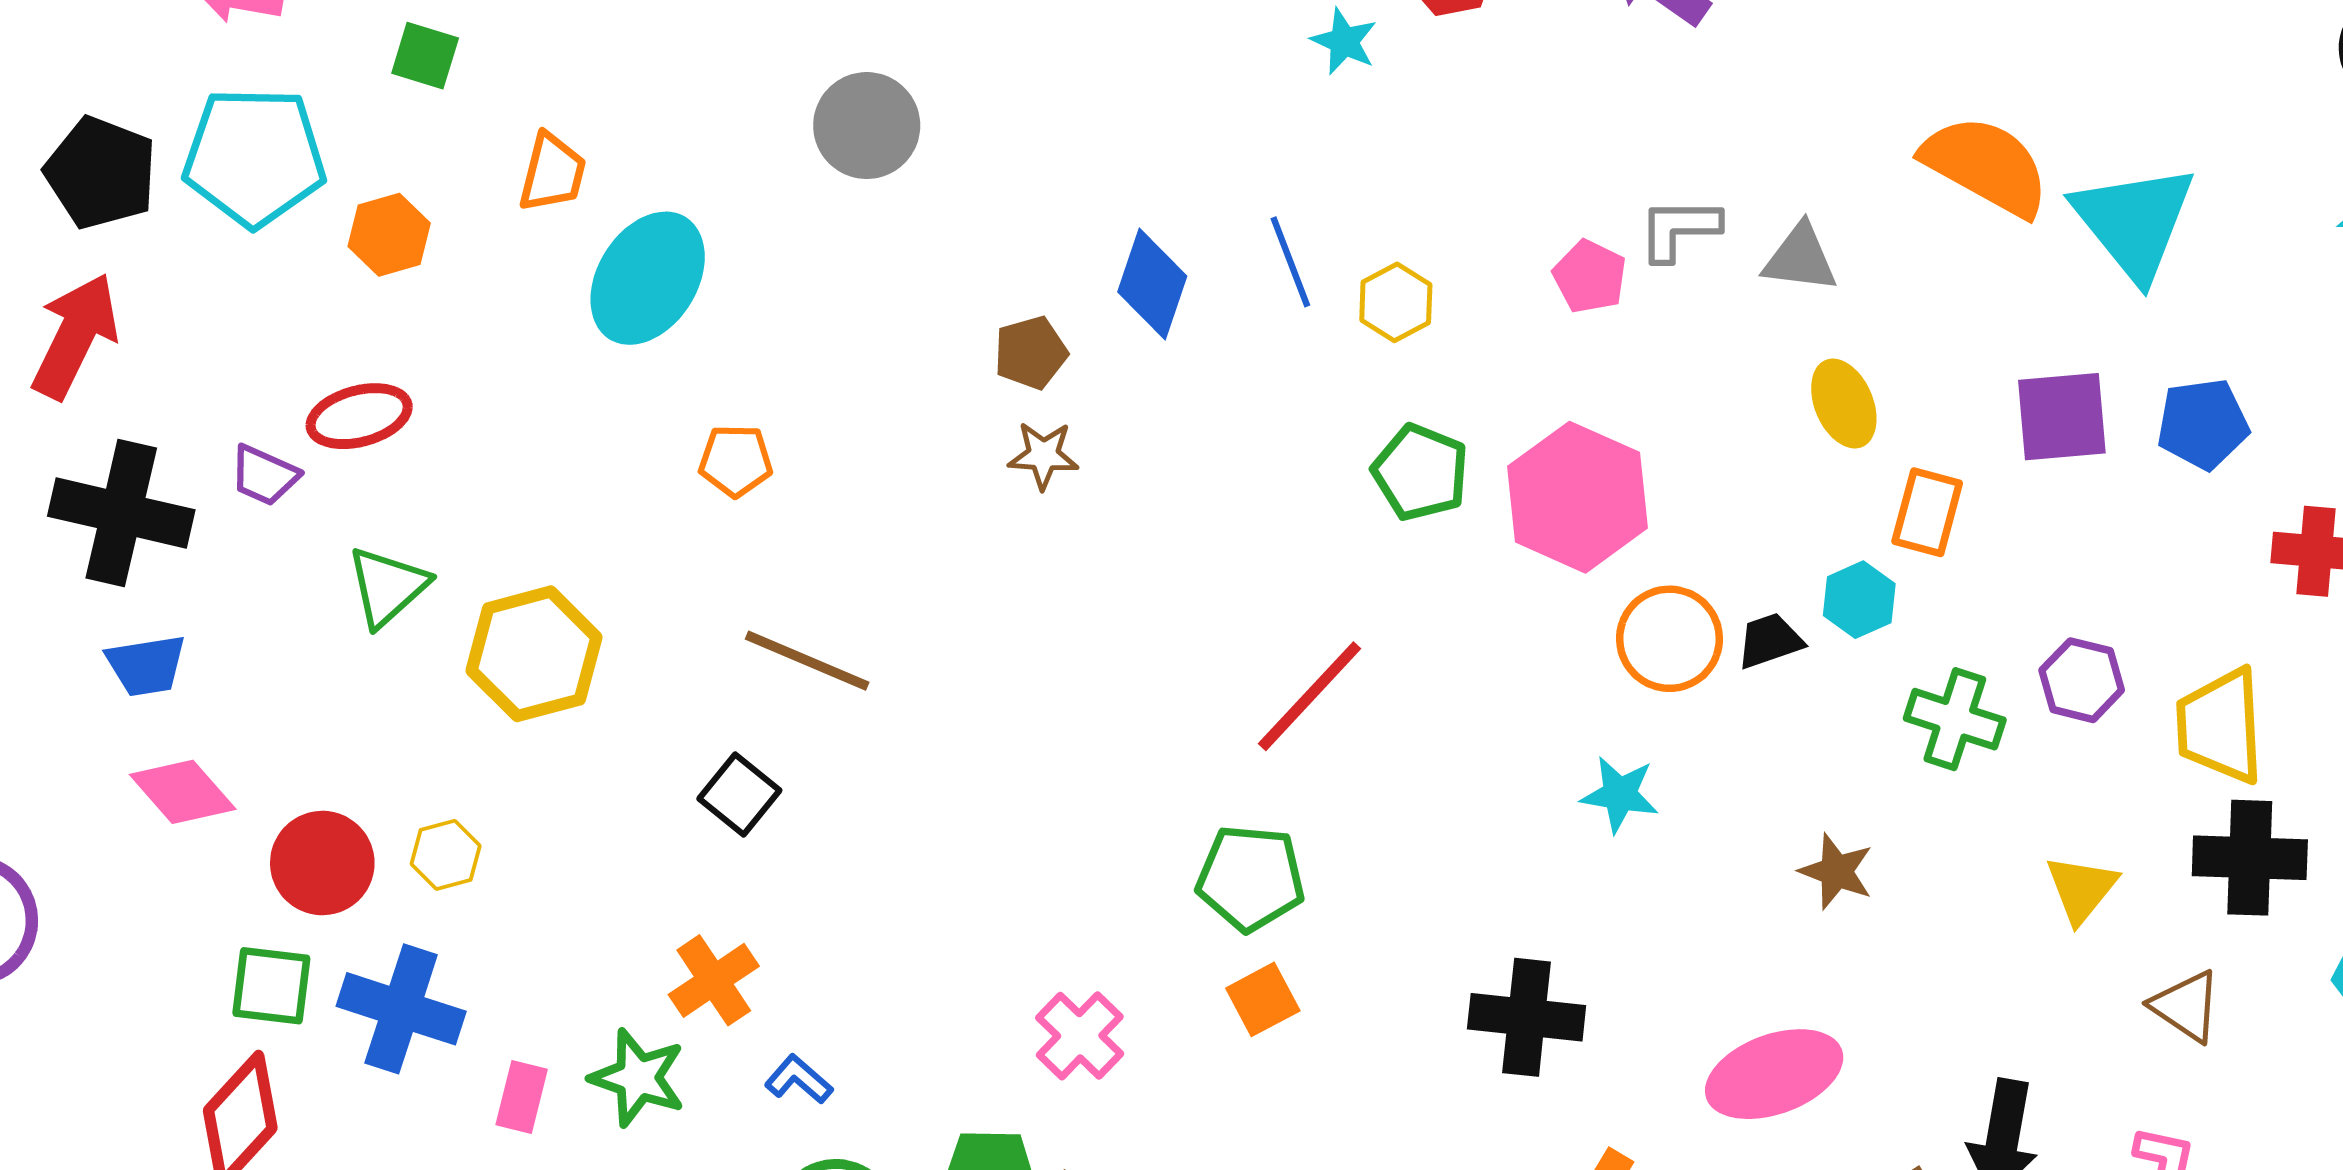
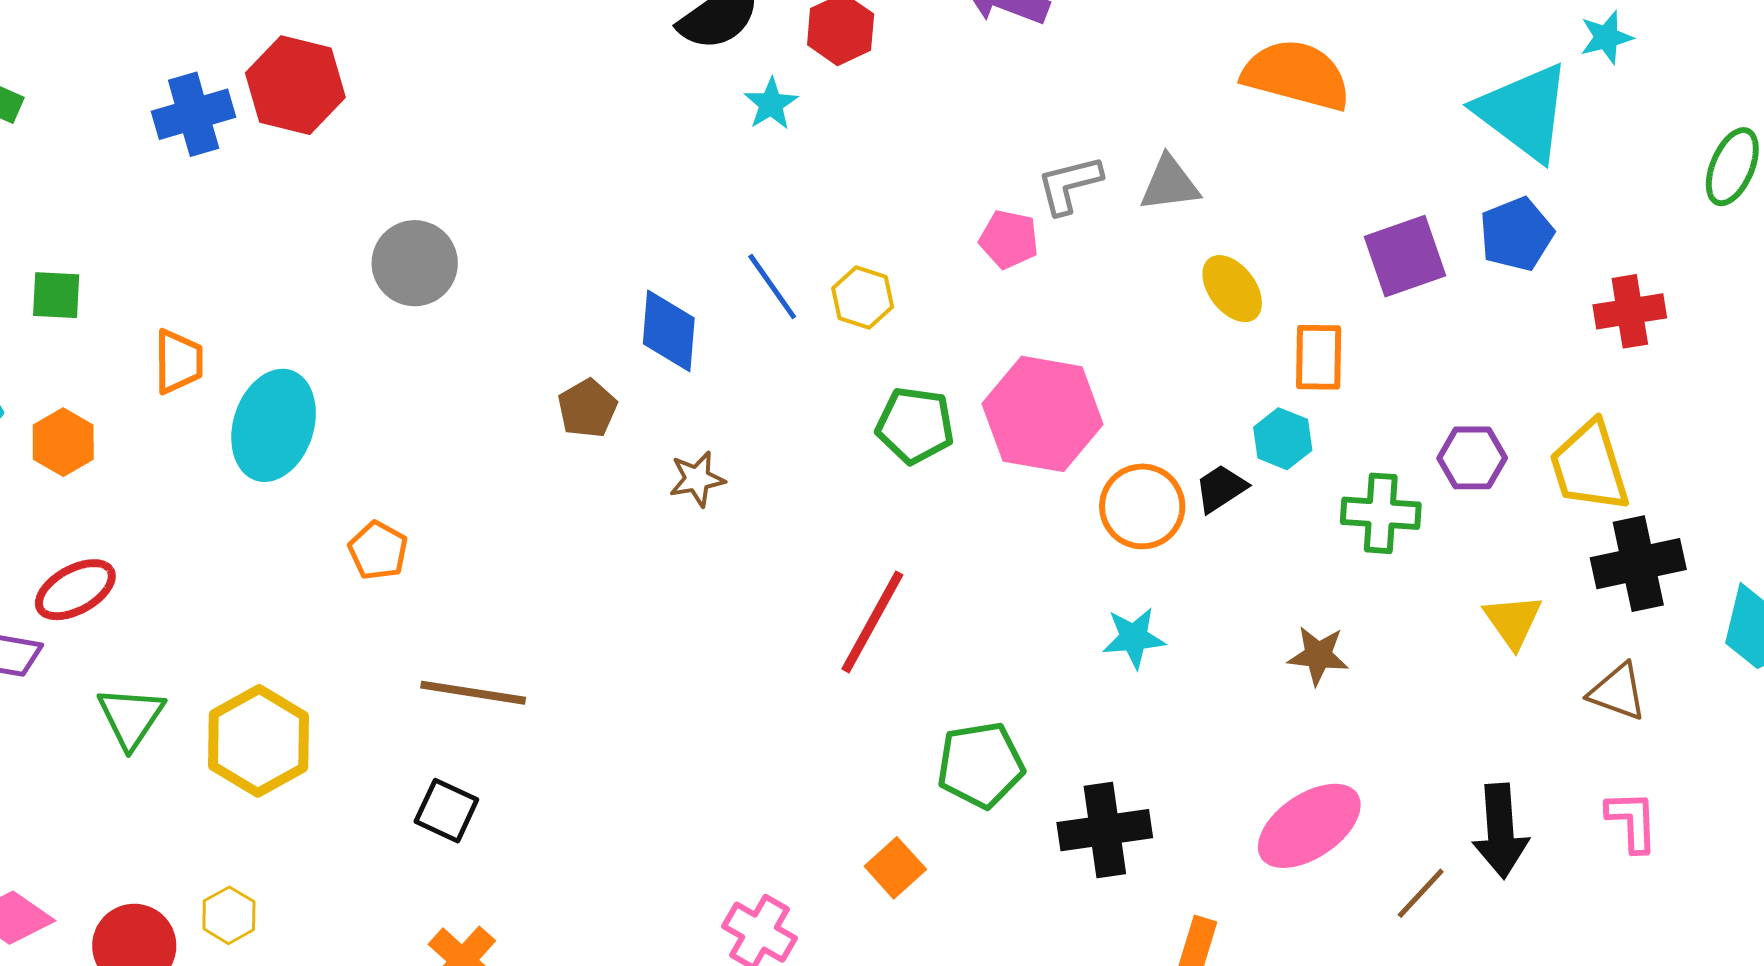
cyan star: (1344, 41) -> (771, 104), turned 30
cyan triangle: (2134, 222) -> (1524, 112), moved
brown star: (1043, 455) -> (697, 479), moved
orange pentagon: (736, 461) -> (378, 551), turned -30
green pentagon: (1251, 878) -> (981, 765), moved

